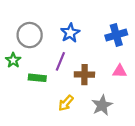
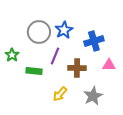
gray circle: (30, 35) -> (39, 32), moved
blue cross: (116, 35) -> (94, 41), moved

